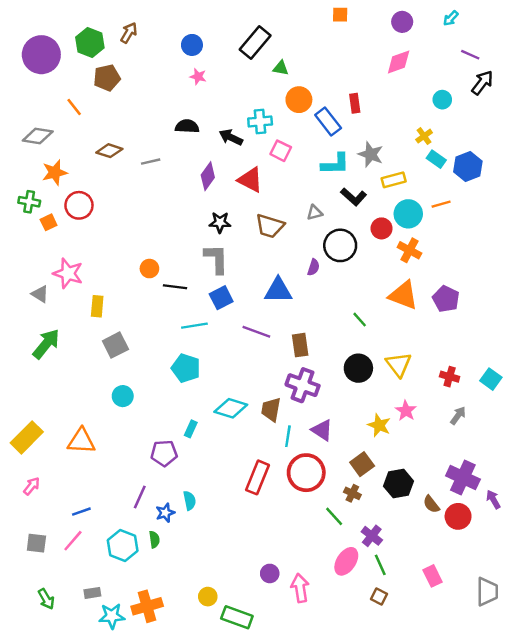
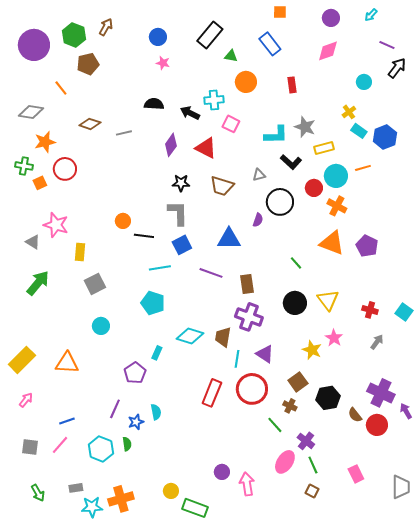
blue rectangle: (328, 122) -> (270, 44), moved
purple pentagon: (164, 453) -> (135, 373), turned -30

